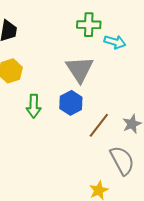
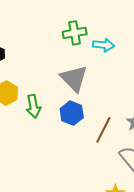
green arrow: (34, 106) -> (33, 106), moved

